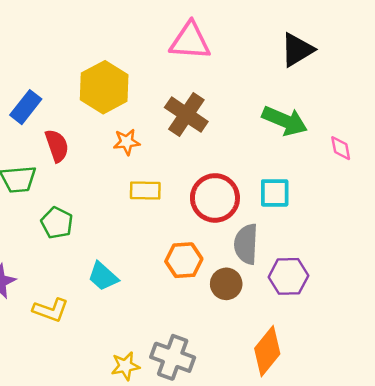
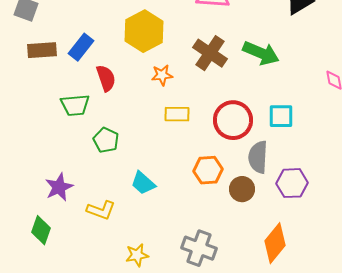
green arrow: (285, 121) -> (261, 53), moved
yellow star: (125, 366) -> (137, 255), moved

